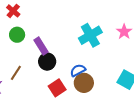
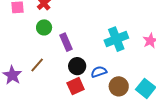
black circle: (47, 62) -> (77, 66), moved
brown circle: (84, 83) -> (119, 86), moved

